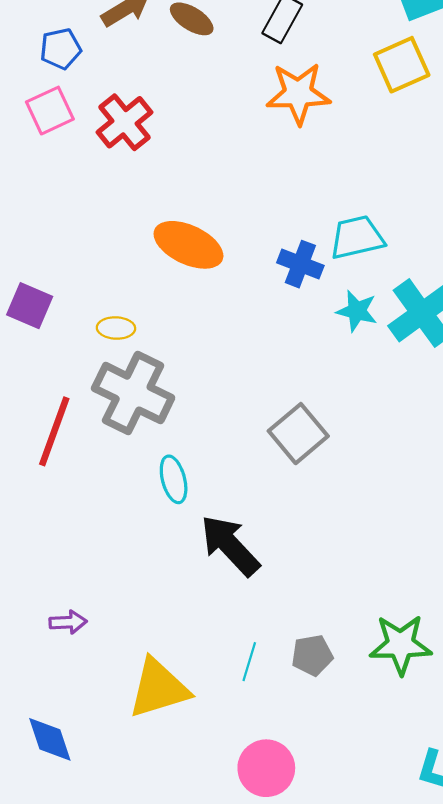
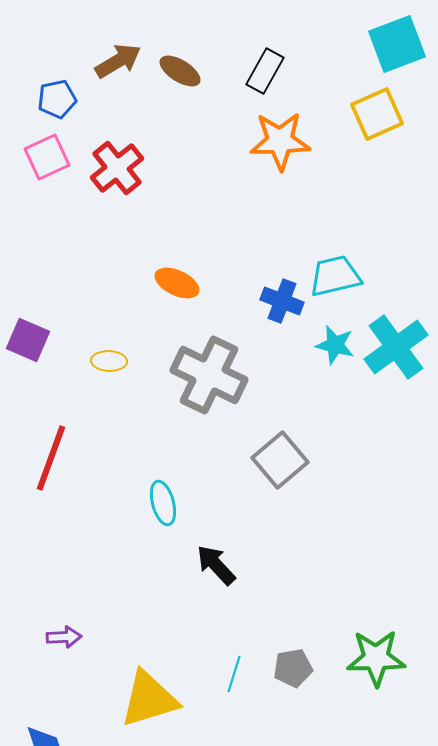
orange ellipse: (188, 245) -> (177, 283), size x0.7
gray cross: (133, 393) -> (209, 375), moved
black arrow: (230, 545) -> (216, 565), size x0.7

